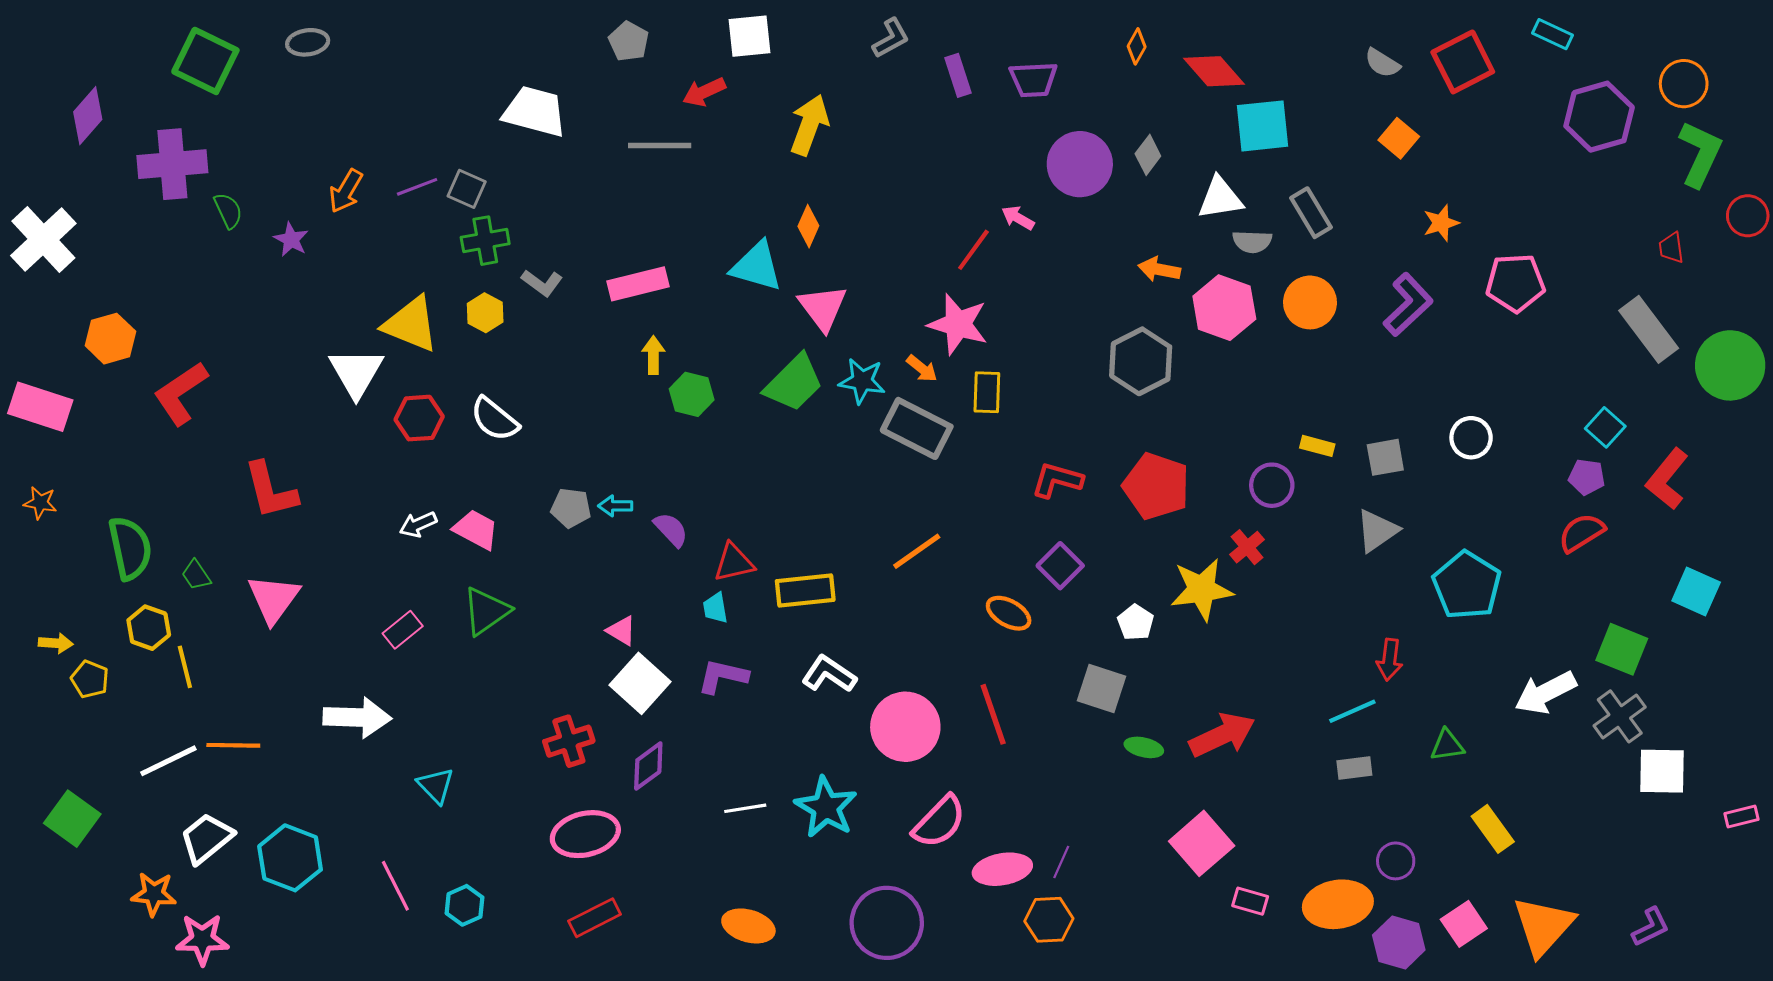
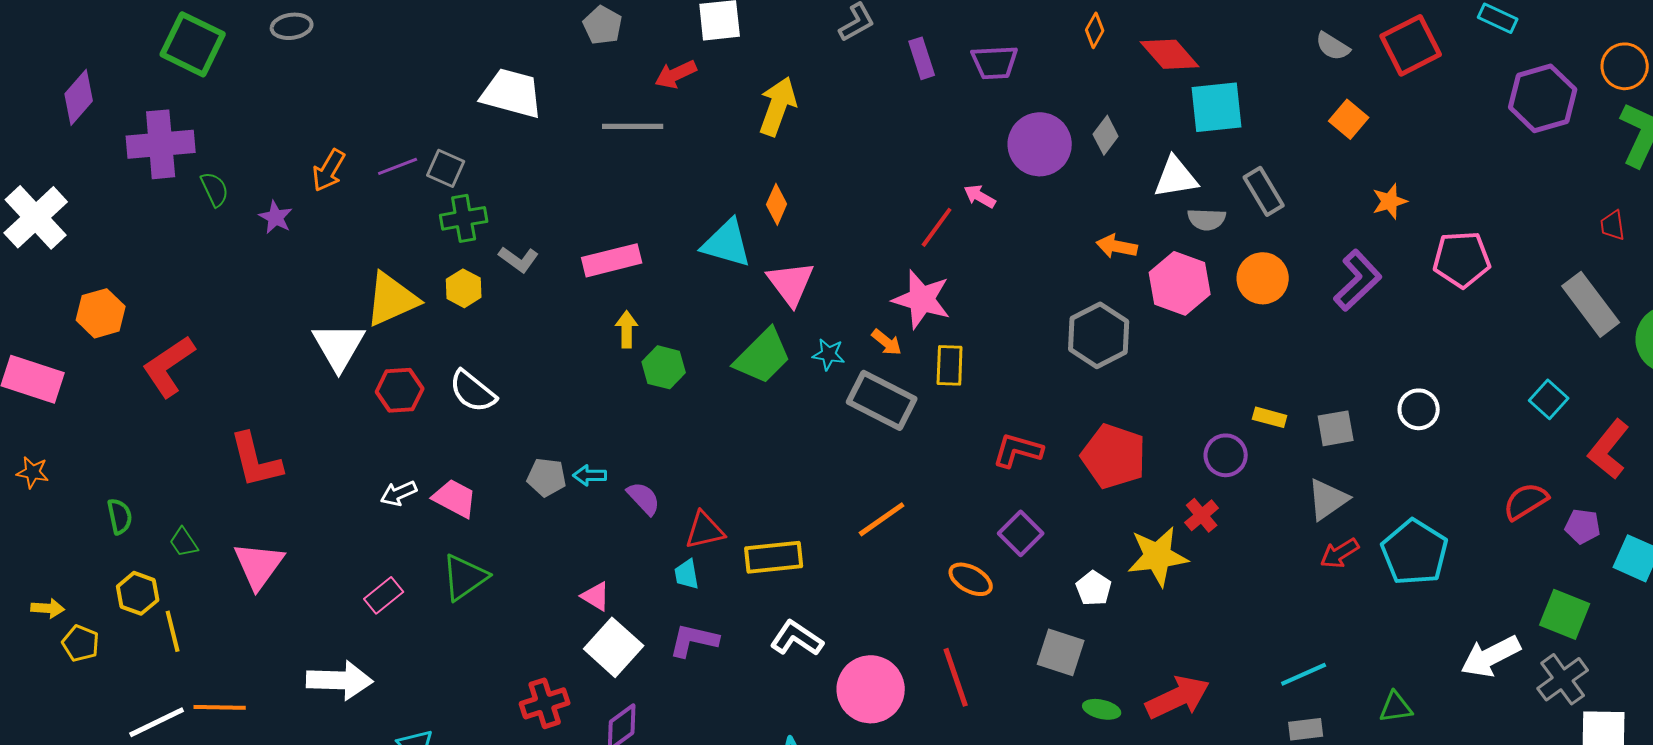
yellow triangle: (411, 324) -> (392, 299), turned -46
cyan star: (862, 381) -> (829, 354), size x0.7
purple pentagon: (1587, 477) -> (1583, 526), moved
green semicircle: (130, 548) -> (120, 516), size x0.6
red arrow: (1389, 660) -> (1340, 553), moved, turned 51

